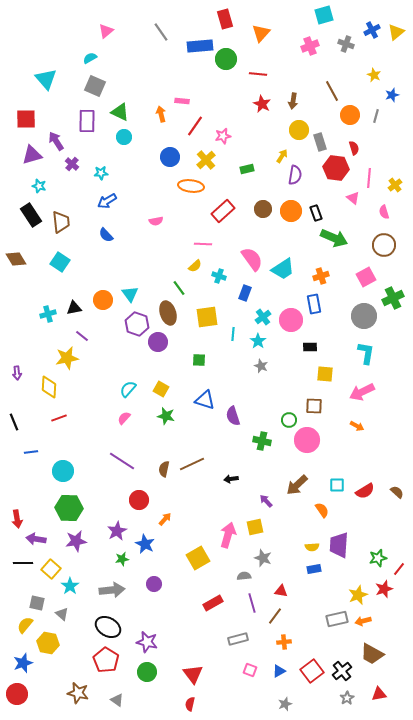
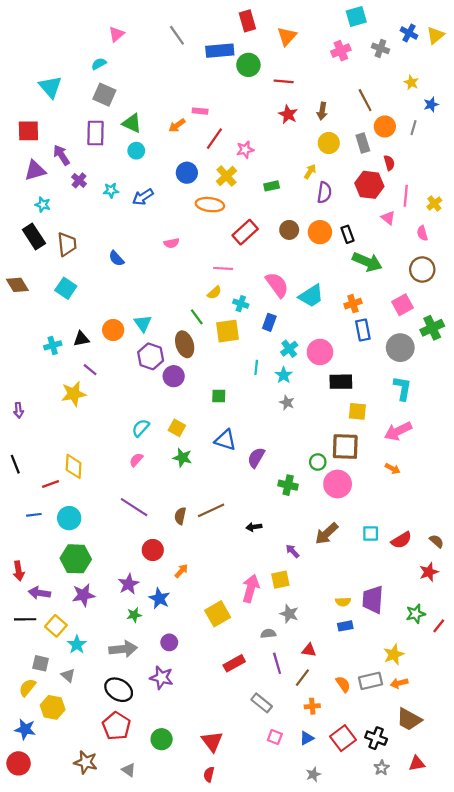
blue cross: (372, 30) -> (409, 33), turned -35
orange arrow: (161, 114) -> (177, 125), turned -112
gray rectangle: (320, 142) -> (363, 143), moved
blue arrow: (107, 201) -> (143, 197), moved
blue rectangle: (314, 304) -> (363, 330), moved
yellow square: (207, 317) -> (228, 331), moved
black rectangle: (310, 347) -> (341, 382), size x1.5
yellow diamond: (49, 387) -> (74, 466), moved
brown square: (314, 406) -> (345, 447), size x1.5
purple semicircle: (233, 416) -> (256, 458), turned 48
red line: (59, 418) -> (50, 484), moved
blue line: (31, 452) -> (34, 515), moved
orange semicircle: (322, 510) -> (343, 684), moved
red star: (384, 589) -> (429, 572), moved
gray rectangle: (238, 639) -> (262, 703), turned 54
purple star: (147, 642) -> (162, 678), moved
blue star: (23, 663) -> (25, 729), turned 30
black cross: (342, 671) -> (376, 738), turned -30

